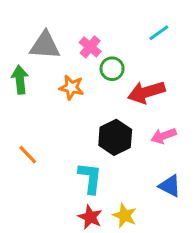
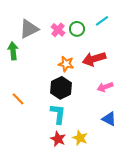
gray triangle: (45, 45) -> (29, 29), turned -30
green circle: (112, 69) -> (77, 29), moved
orange star: (71, 87) -> (66, 64), moved
black hexagon: (115, 137) -> (61, 88), moved

